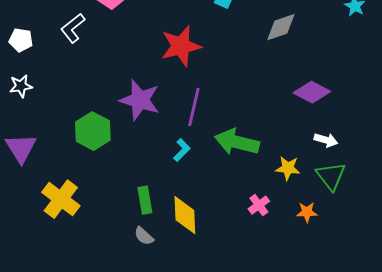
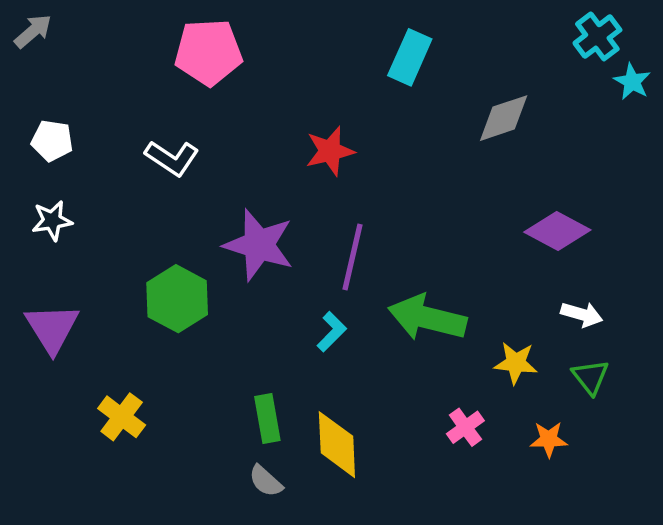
white L-shape: (73, 28) -> (172, 158), moved, turned -108
red star: (181, 46) -> (330, 151), size x0.7
green triangle: (331, 176) -> (590, 377), size x0.7
yellow cross: (61, 199) -> (122, 417), size x0.7

